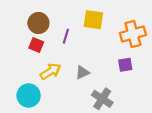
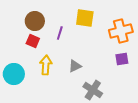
purple square: (125, 65) -> (122, 59), moved
yellow arrow: (51, 71) -> (46, 65), turned -54
cyan circle: (29, 95) -> (14, 74), moved

